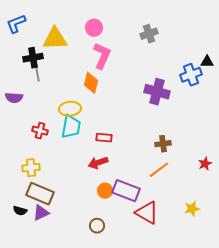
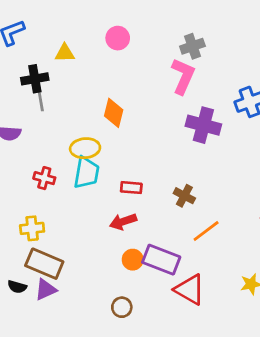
yellow triangle: (55, 39) -> (65, 53), size x0.6
pink L-shape: (102, 56) -> (183, 76), moved
brown cross: (163, 144) -> (184, 196), moved, turned 35

